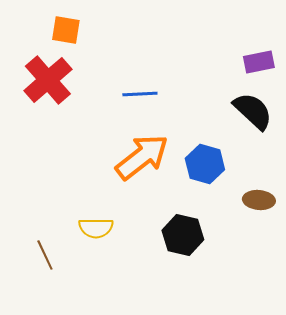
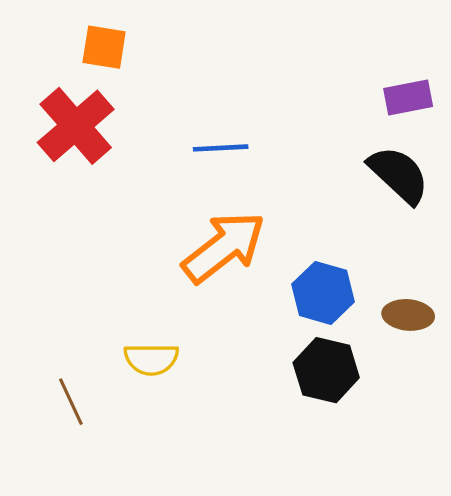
blue hexagon: (205, 164) -> (323, 293), moved
black hexagon: (183, 235) -> (326, 370), moved

